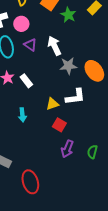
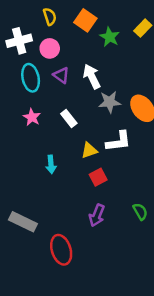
white rectangle: (26, 81) -> (69, 119), moved
red square: (59, 125) -> (98, 177), turned 32
purple arrow: (67, 149) -> (97, 215), moved
green semicircle: (92, 152) -> (140, 212), turned 136

